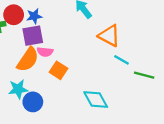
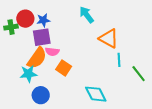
cyan line: (122, 60) -> (119, 60), turned 56
green line: (144, 75) -> (139, 74), turned 36
cyan star: (18, 89) -> (28, 74), moved

